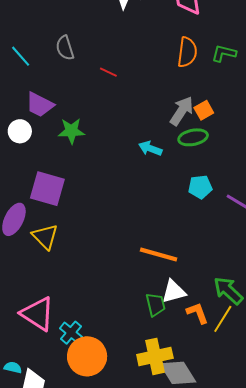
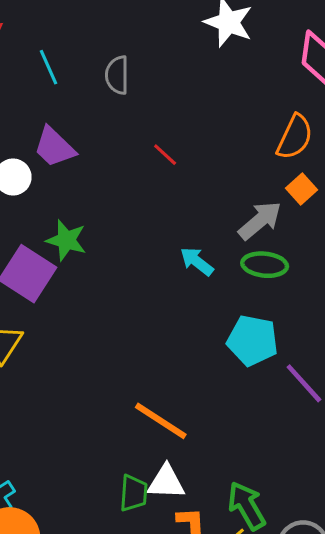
red line: (108, 72) -> (165, 155), moved
orange square: (204, 110) -> (301, 189), moved, turned -30
green star: (71, 131) -> (66, 240), moved
cyan pentagon: (200, 187) -> (253, 341), size x1.4

